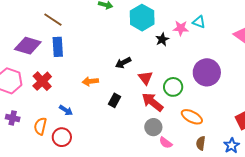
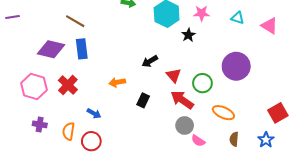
cyan triangle: (199, 22) -> (238, 18), moved
pink star: (181, 28) -> (202, 13), moved

